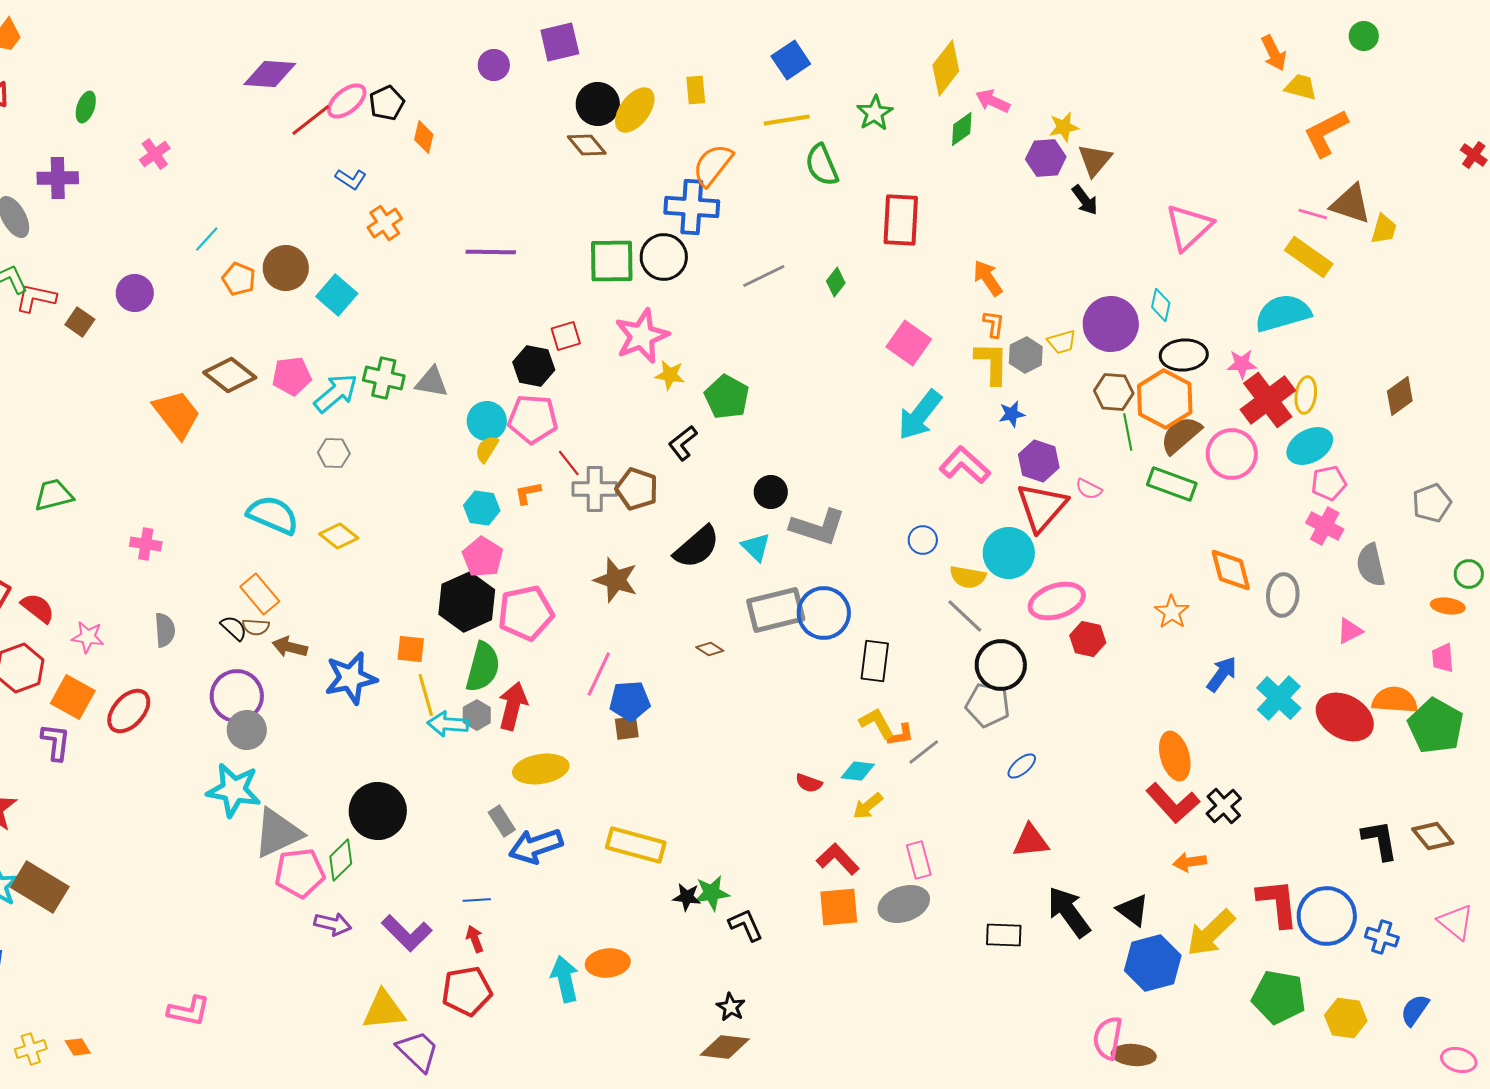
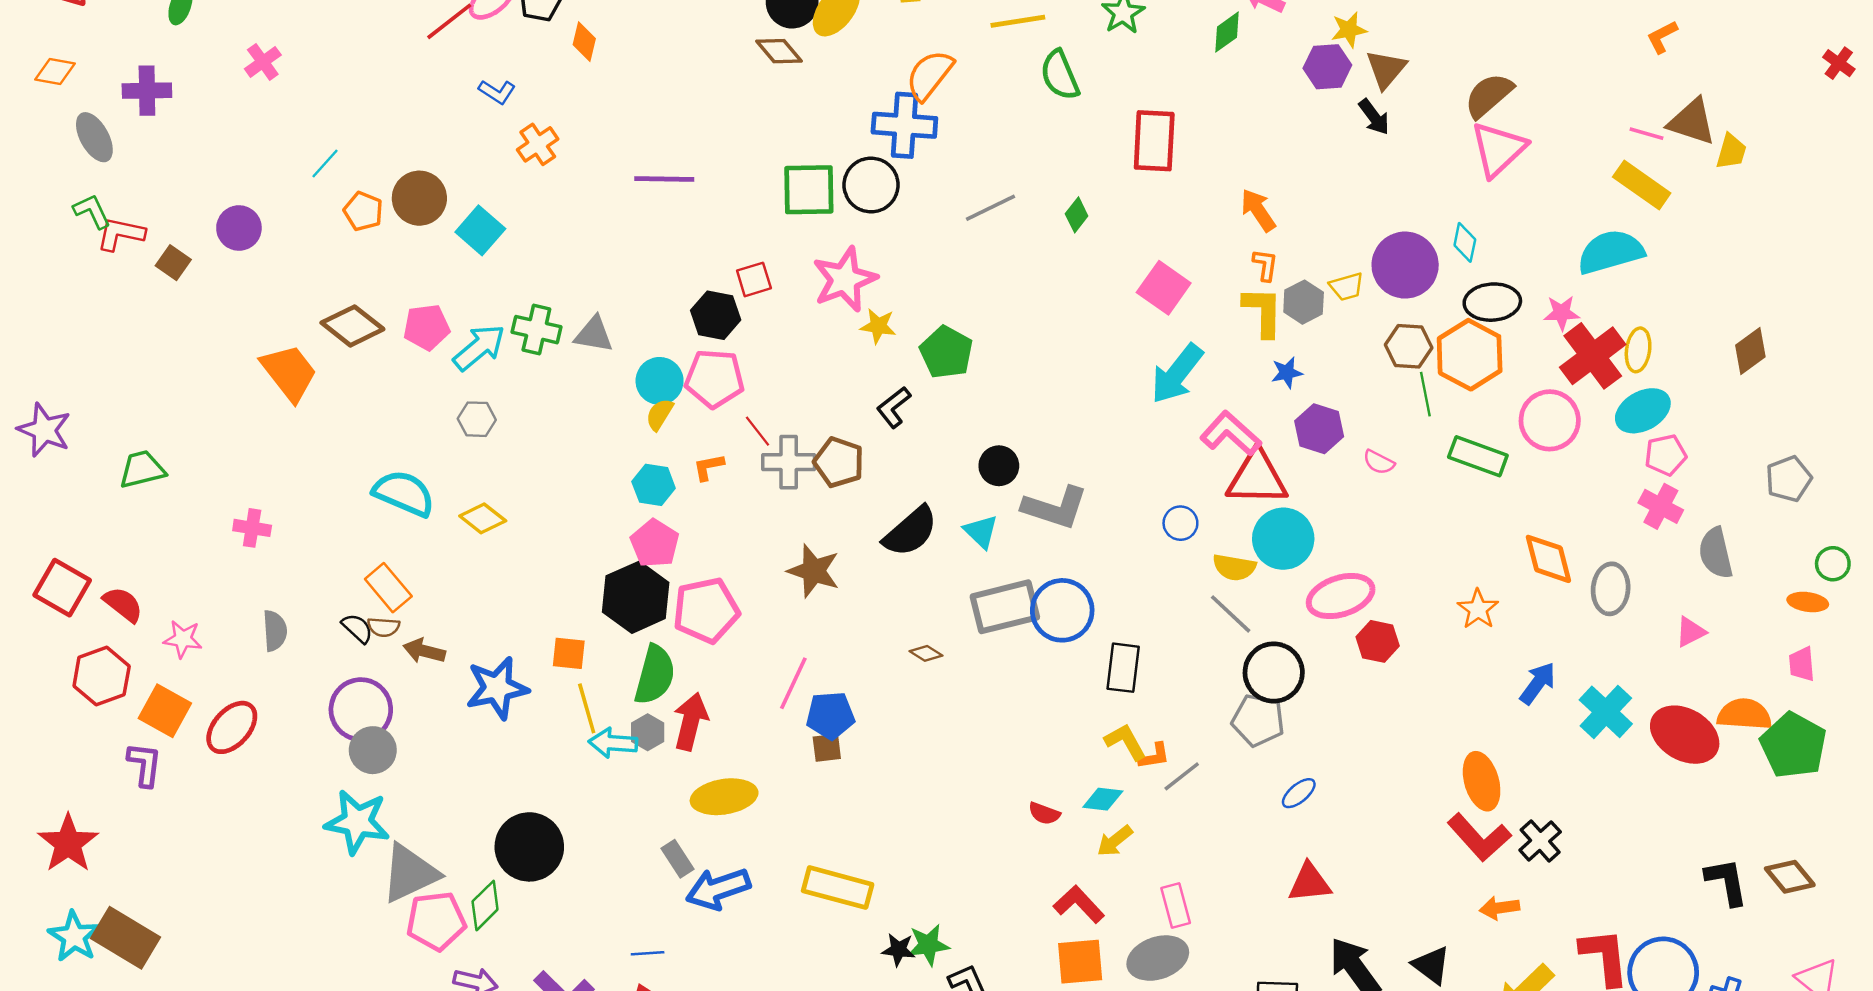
orange L-shape: (1326, 133) -> (1662, 37), size x0.6
brown semicircle: (1181, 435) -> (1489, 95), moved
red triangle: (1042, 507) -> (1257, 478), moved, turned 50

